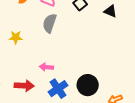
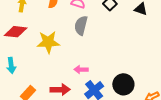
yellow star: (16, 37) -> (48, 42), size x1.6

